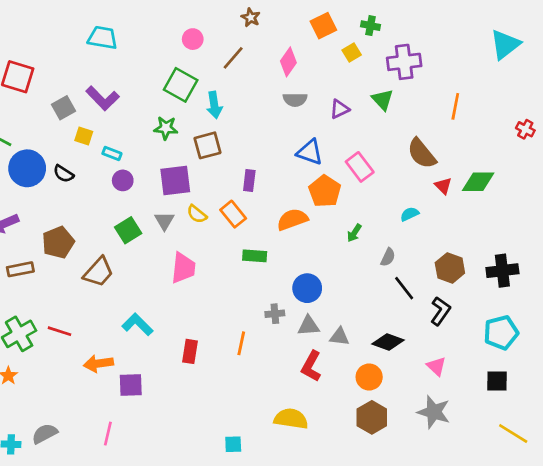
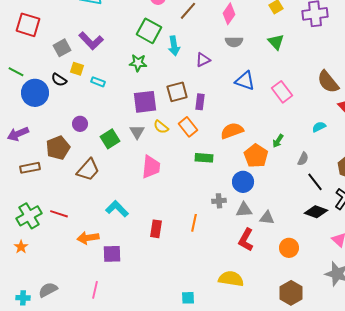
green triangle: (383, 100) -> (276, 42), moved
purple triangle: (339, 109) -> (203, 60), moved
brown square: (208, 145) -> (177, 92), moved
black semicircle: (63, 174) -> (59, 80), moved
purple circle: (123, 180) -> (80, 124), moved
orange pentagon: (325, 191) -> (256, 156), moved
black diamond: (388, 342) -> (316, 212), moved
brown hexagon: (372, 417) -> (291, 293), moved

